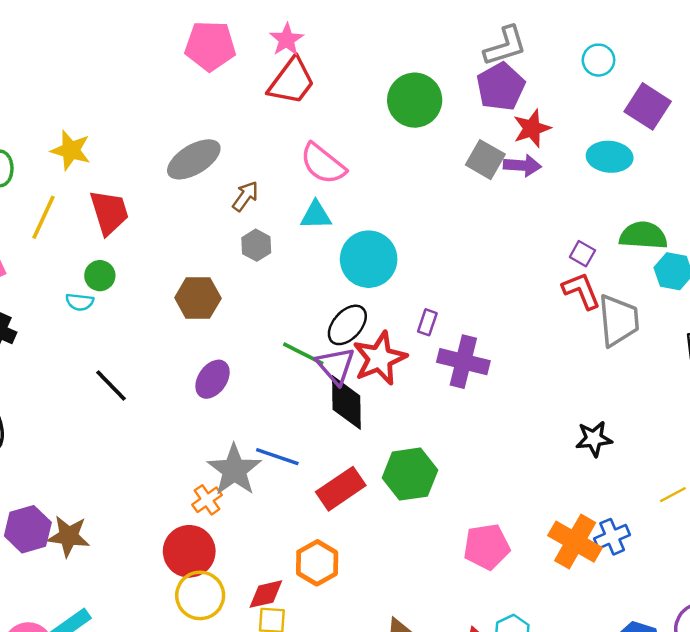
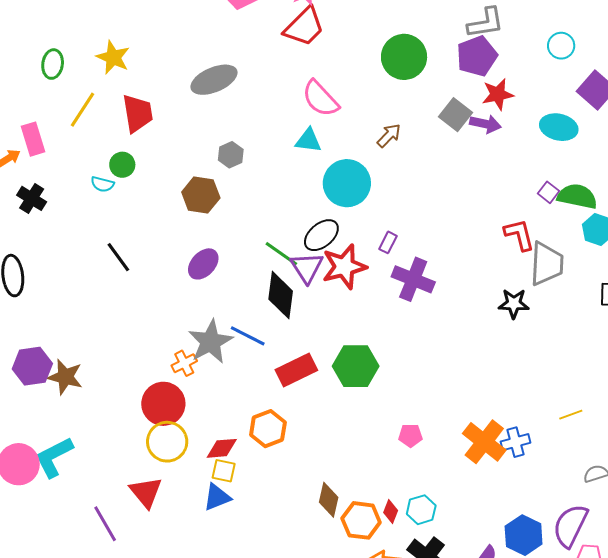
brown arrow: (245, 196) -> (389, 136), moved
gray hexagon: (256, 245) -> (231, 155), moved
purple square: (582, 254) -> (549, 192), moved
black diamond: (346, 403) -> (281, 295), moved
black star: (594, 439) -> (514, 304), moved
pink pentagon: (487, 547) -> (410, 435), size x0.6

